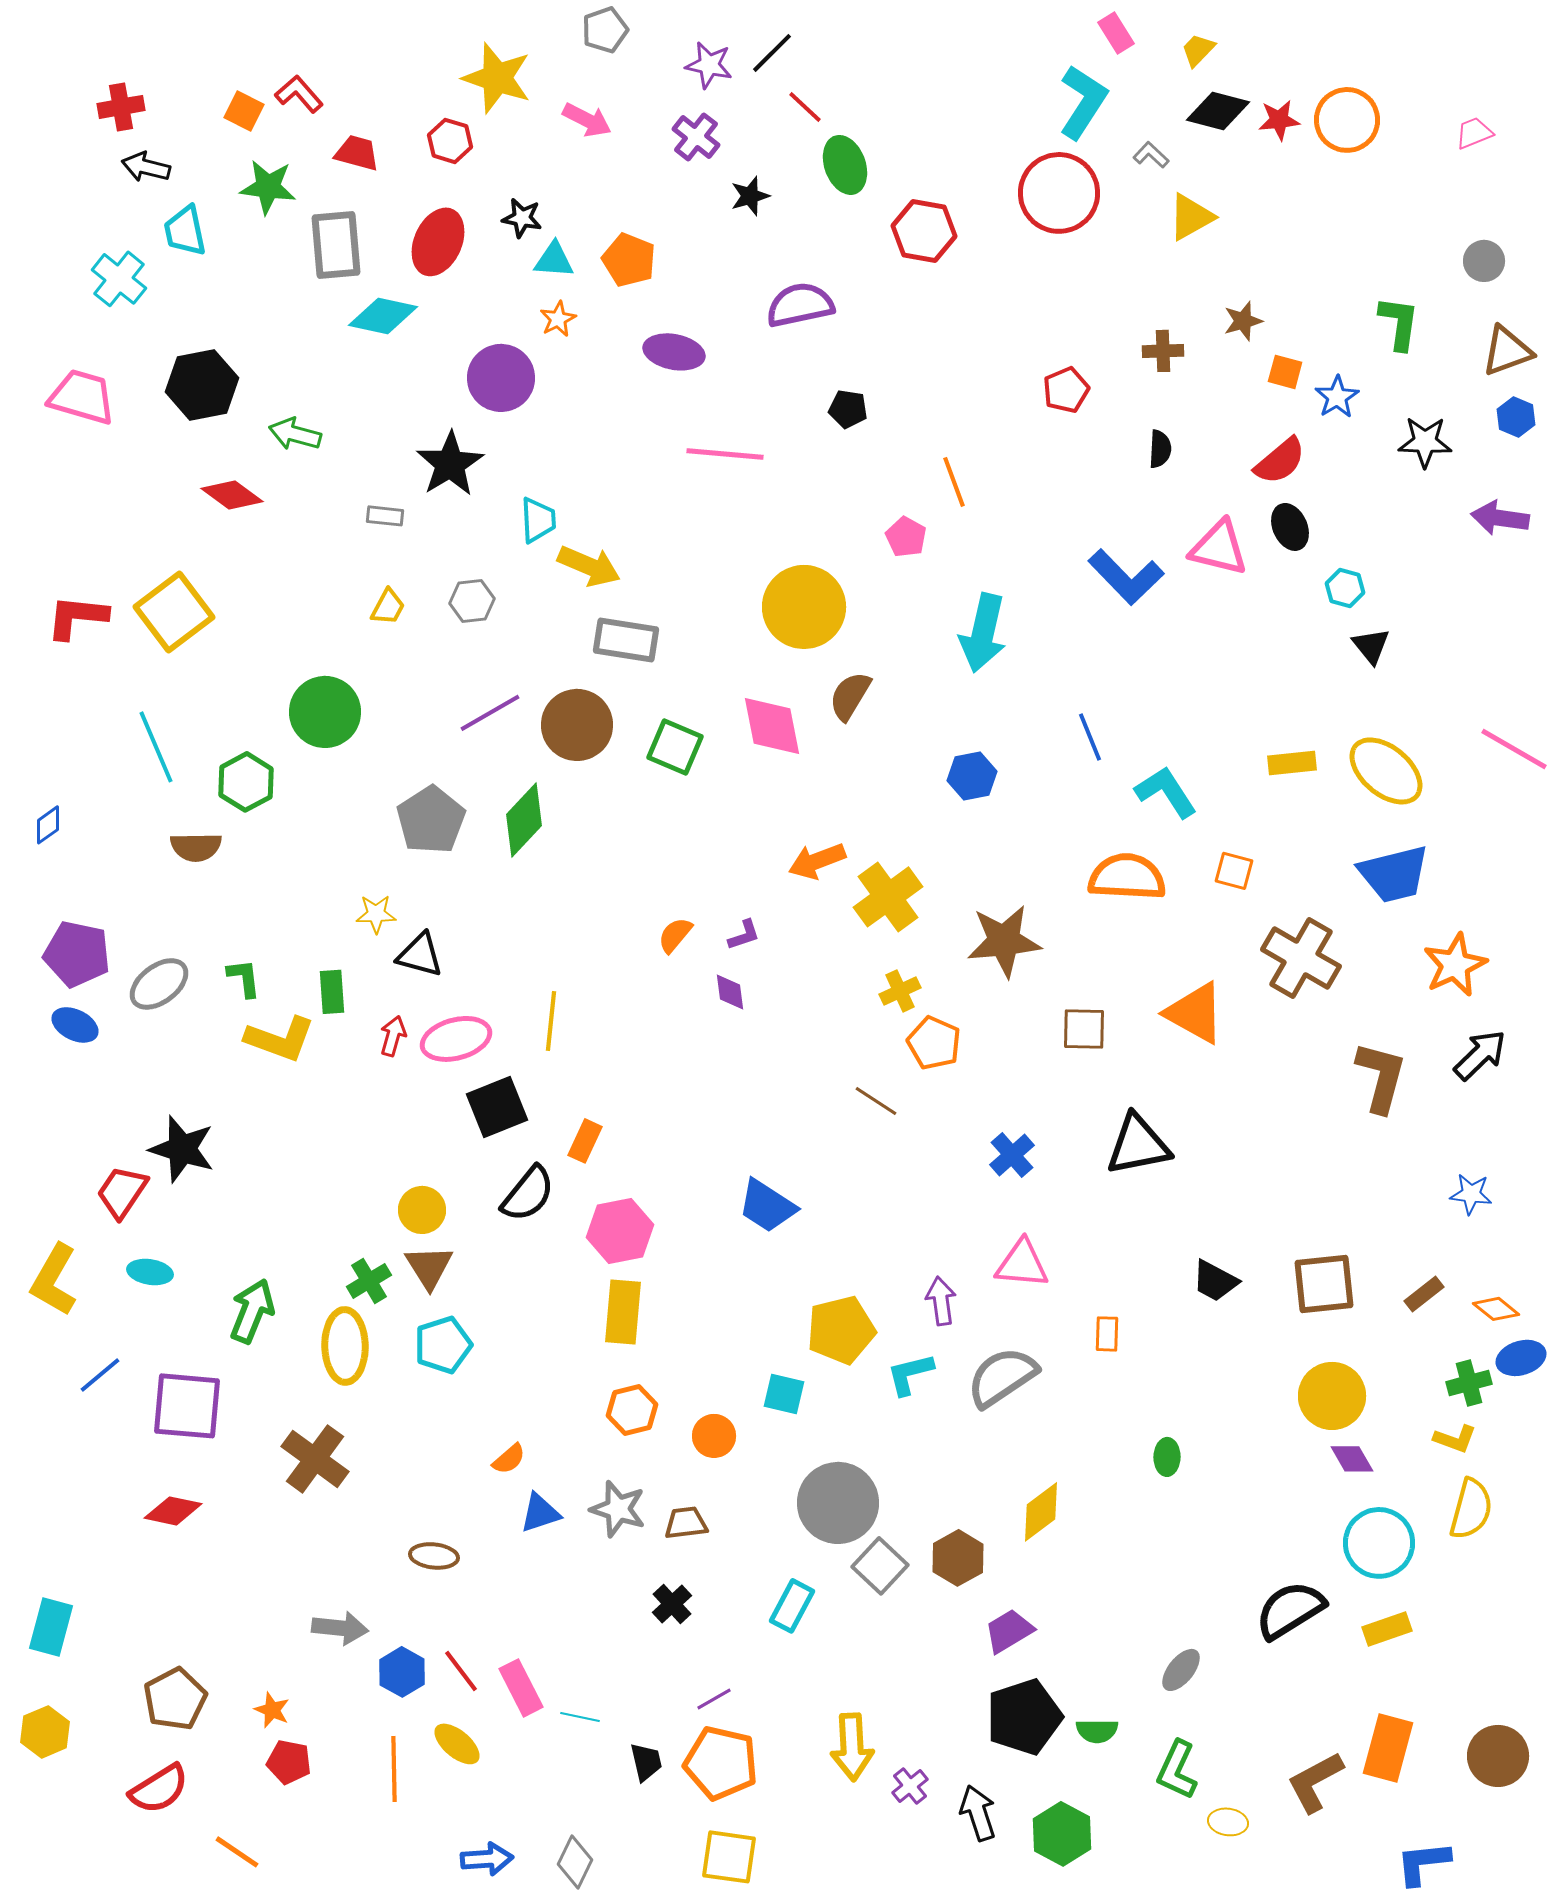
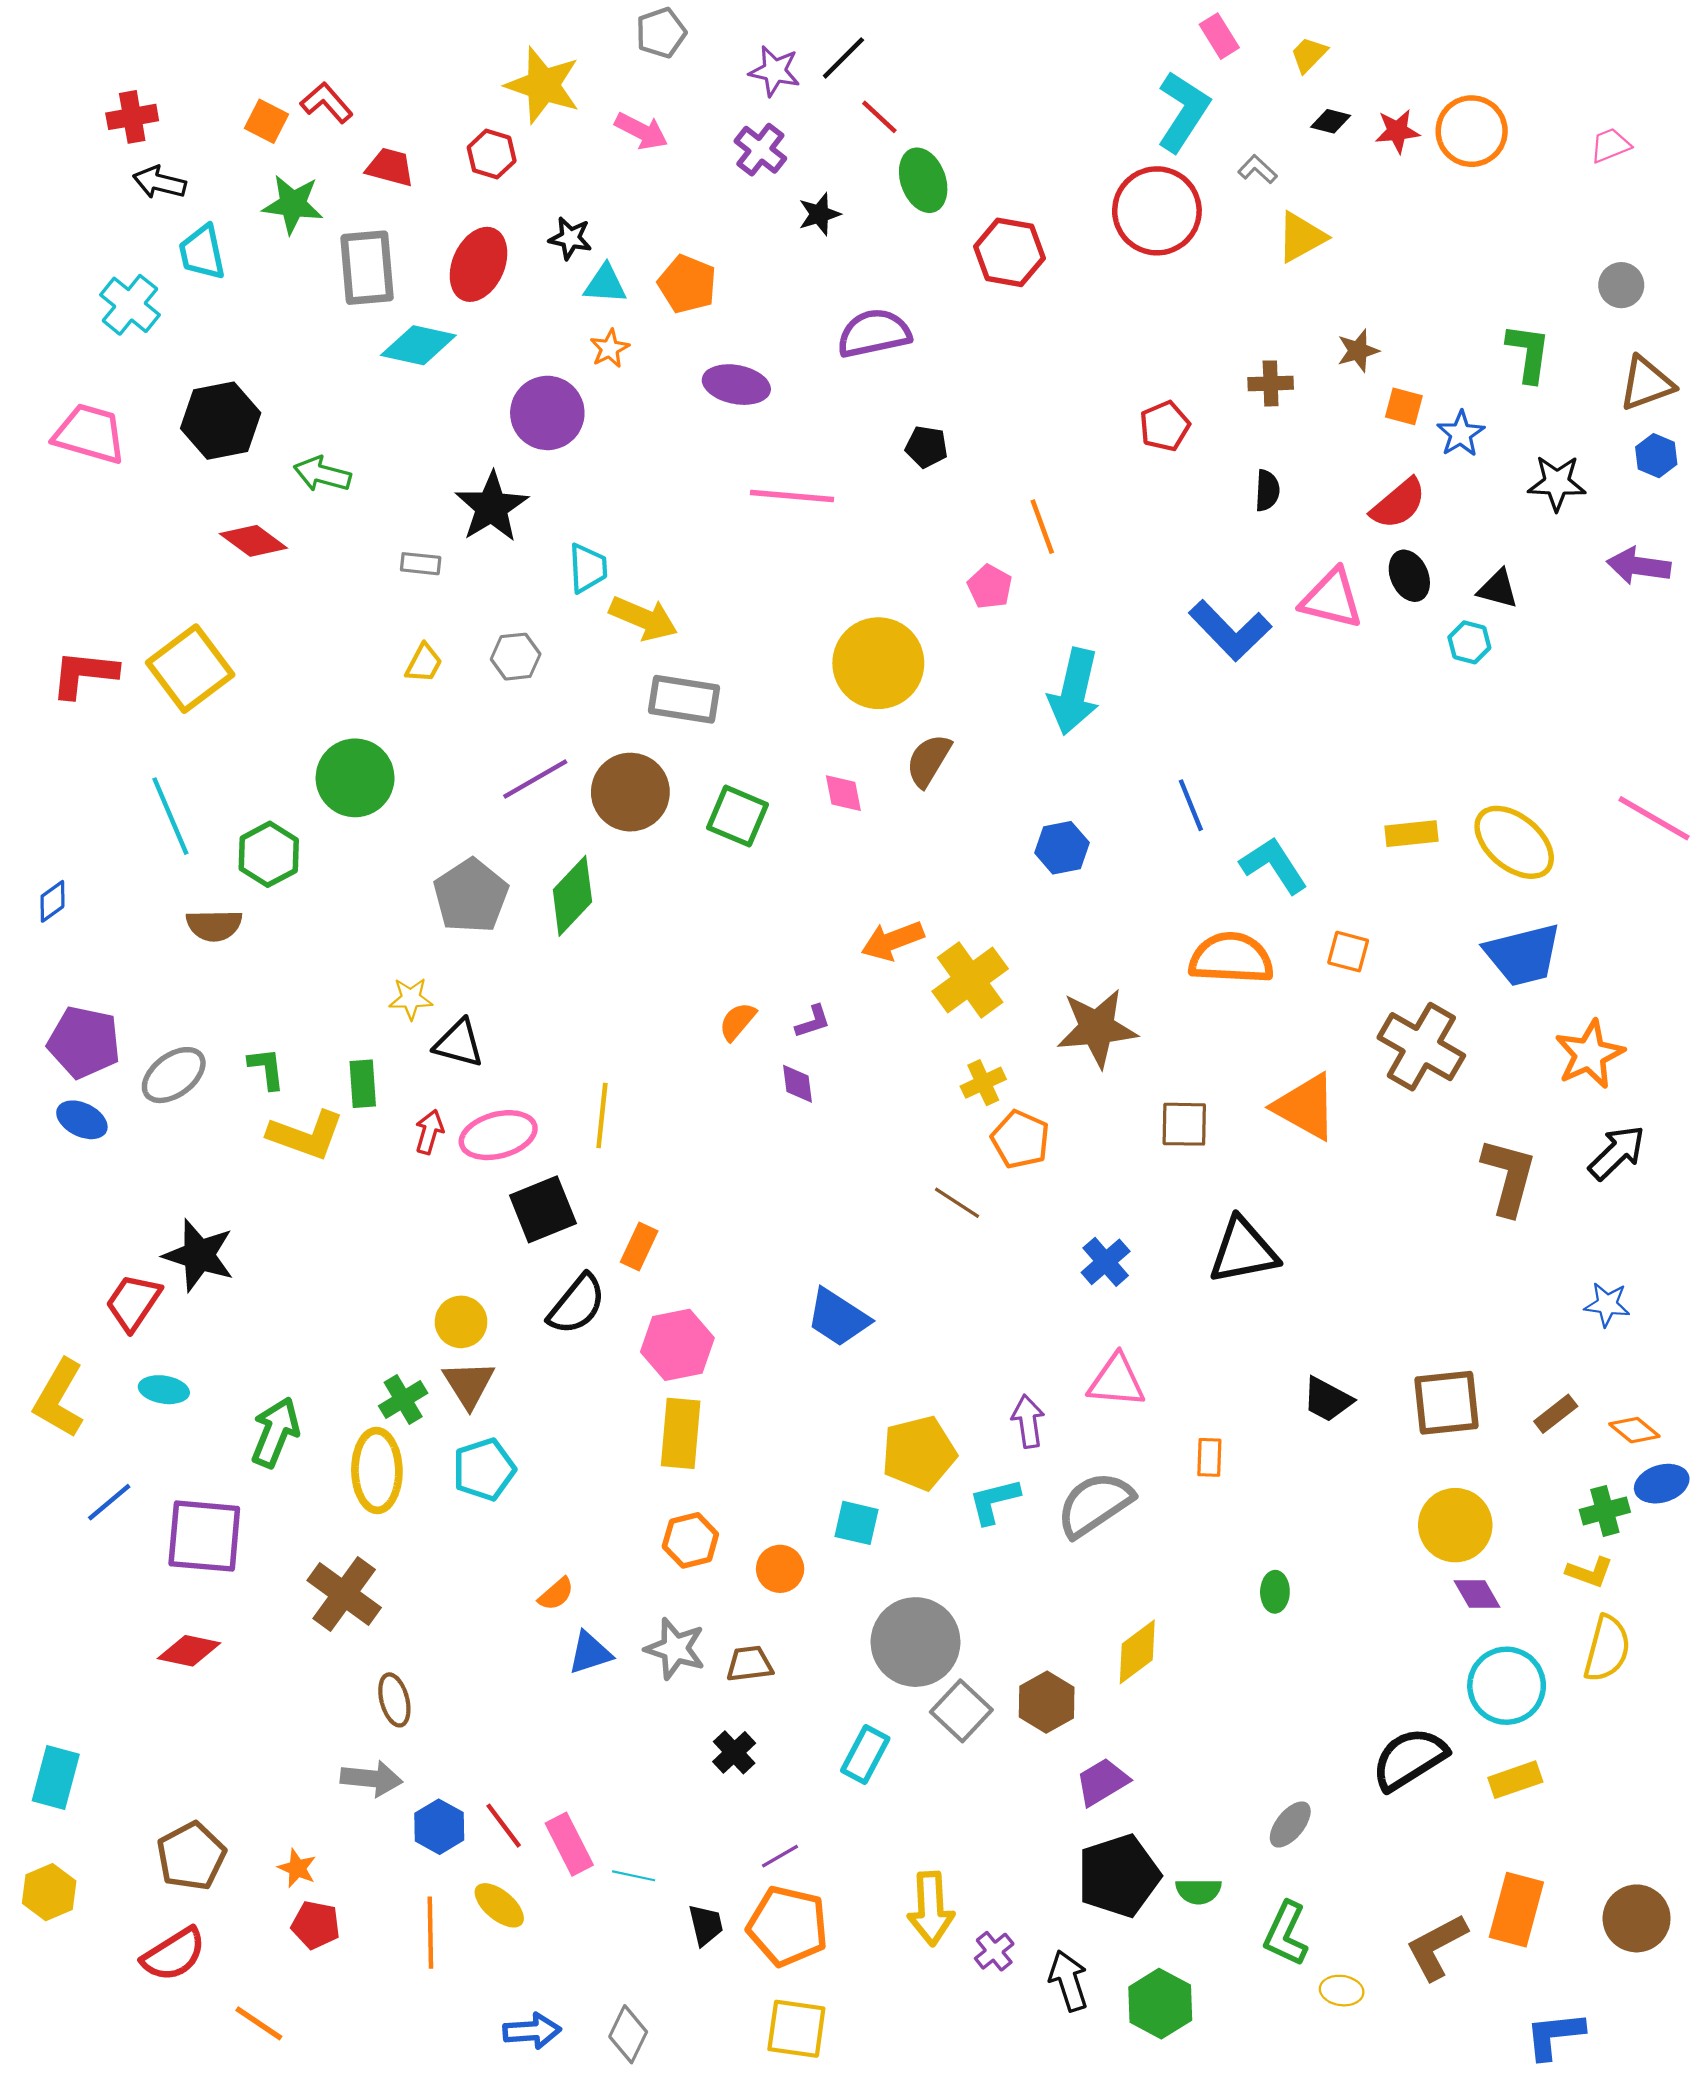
black diamond: (1218, 111) -> (1331, 121), size x0.6
black triangle: (1371, 646) -> (1498, 589), moved, turned -36
pink diamond: (772, 726) -> (843, 793), size x0.6
brown ellipse: (434, 1556) -> (394, 1700), moved, turned 69

